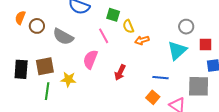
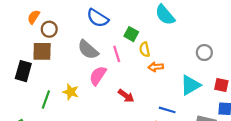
gray circle: (186, 27) -> (204, 52), moved
gray semicircle: (63, 37) -> (88, 50), moved
brown square: (45, 66) -> (42, 51), moved
red arrow: (120, 72) -> (126, 96), turned -91

